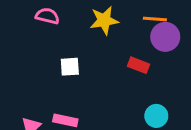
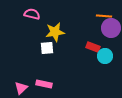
yellow star: (104, 20) -> (55, 32), moved
cyan circle: (156, 116) -> (105, 56), moved

